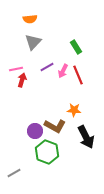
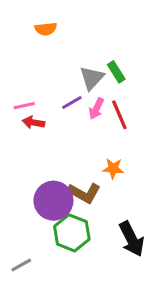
gray triangle: (33, 42) -> (92, 78), moved
red arrow: (22, 80) -> (34, 122), turned -96
purple circle: (35, 131) -> (53, 201), size x1.6
black arrow: (86, 137) -> (132, 239), moved

